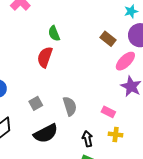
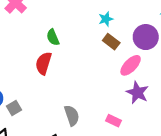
cyan star: (131, 11) -> (106, 19), moved
gray square: (36, 103) -> (14, 108), moved

